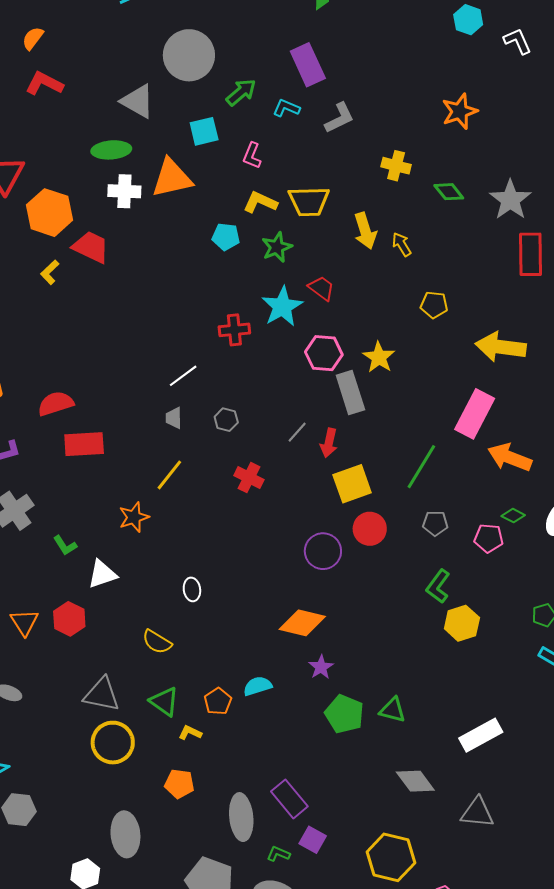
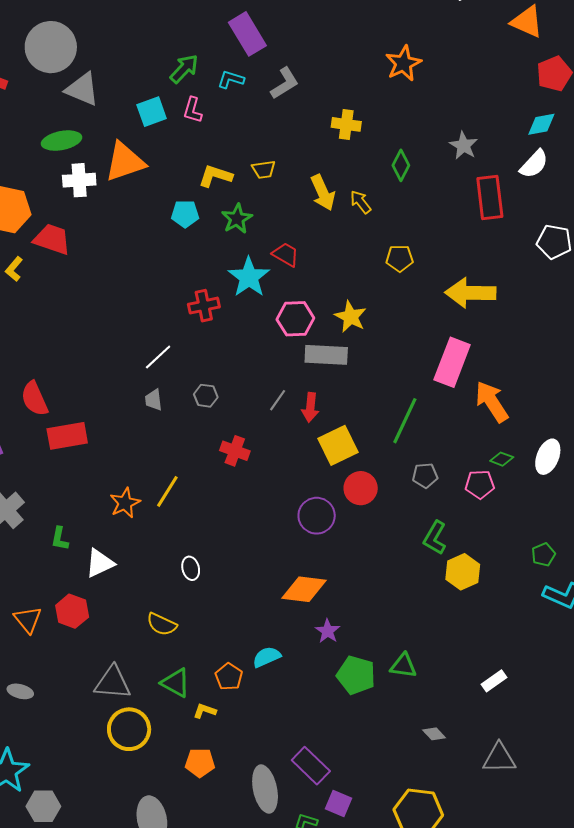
gray circle: (189, 55) -> (51, 47), moved
pink L-shape: (252, 156) -> (193, 110), moved
green diamond: (449, 192) -> (401, 165), moved, turned 72
gray star: (510, 200) -> (464, 146), size x0.7
yellow trapezoid: (309, 201) -> (264, 170), size x0.6
gray rectangle: (350, 392) -> (326, 355), turned -63
red semicircle: (56, 404) -> (34, 399), turned -90
orange arrow: (510, 457) -> (492, 402), turned 42
yellow line: (169, 475) -> (167, 491), moved
green L-shape: (65, 545) -> (60, 539), turned 50
white rectangle: (481, 735) -> (494, 681), size x0.6
gray diamond: (415, 781) -> (434, 734), size x0.6

